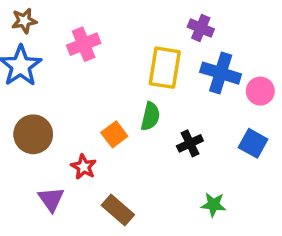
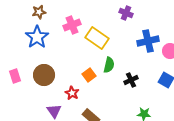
purple cross: (201, 28) -> (126, 13), moved
yellow rectangle: (165, 68) -> (97, 38), moved, turned -65
blue cross: (221, 73) -> (148, 41), turned -30

